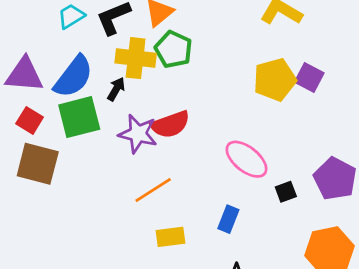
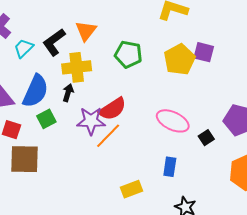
green pentagon: (173, 49) -> (128, 54), moved
green square: (79, 117) -> (46, 119), size x0.6
orange line: (153, 190) -> (108, 136), moved

